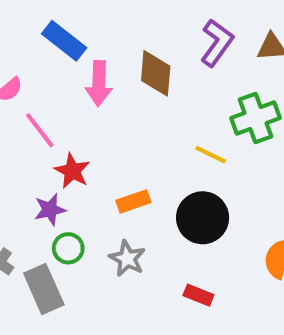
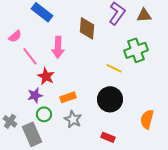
pink arrow: (99, 83) -> (58, 47), moved
orange rectangle: (133, 201) -> (68, 97), moved

